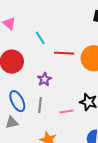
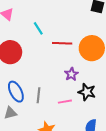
purple star: (44, 79) -> (71, 74), moved

